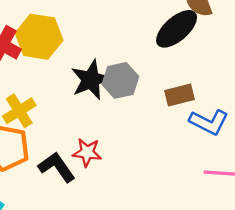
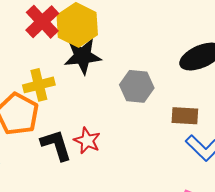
black star: (91, 80) -> (83, 56), moved

